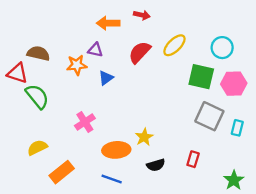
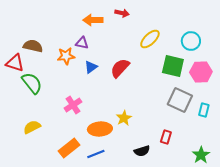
red semicircle: (140, 52) -> (120, 68), moved
black semicircle: (156, 165) -> (142, 151), moved
orange rectangle: (62, 172) -> (69, 148), moved
blue line: (112, 179) -> (96, 154), turned -42

